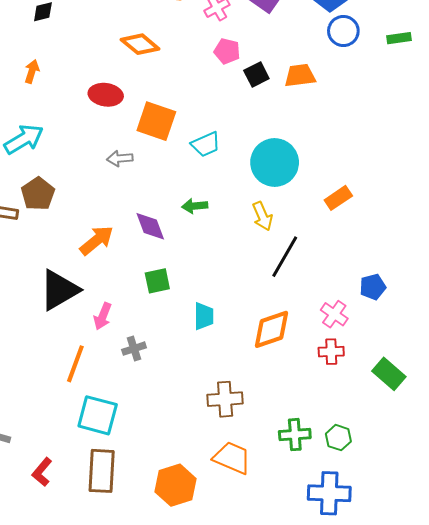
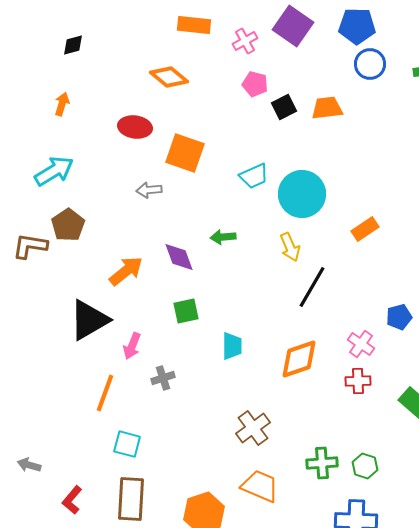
cyan trapezoid: (206, 144) -> (254, 176), moved
brown cross: (225, 399) -> (253, 428), turned -32
cyan square: (98, 415) -> (127, 444), size x0.7

